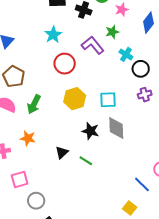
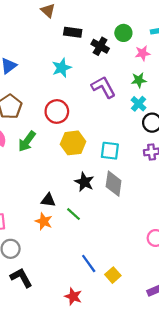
green star: (112, 32) -> (139, 80), moved
red circle: (65, 64) -> (57, 111), moved
orange star: (28, 138) -> (44, 221), moved
black triangle: (62, 152) -> (48, 200), turned 40
blue line: (142, 184) -> (89, 263), moved

